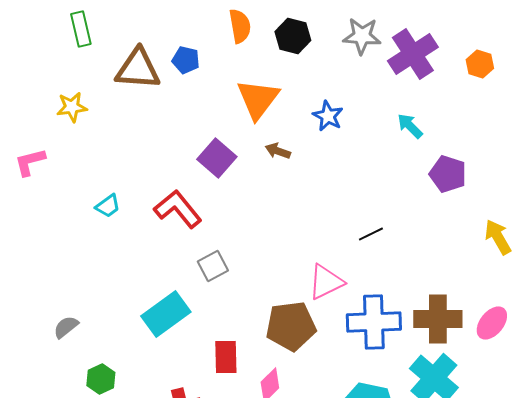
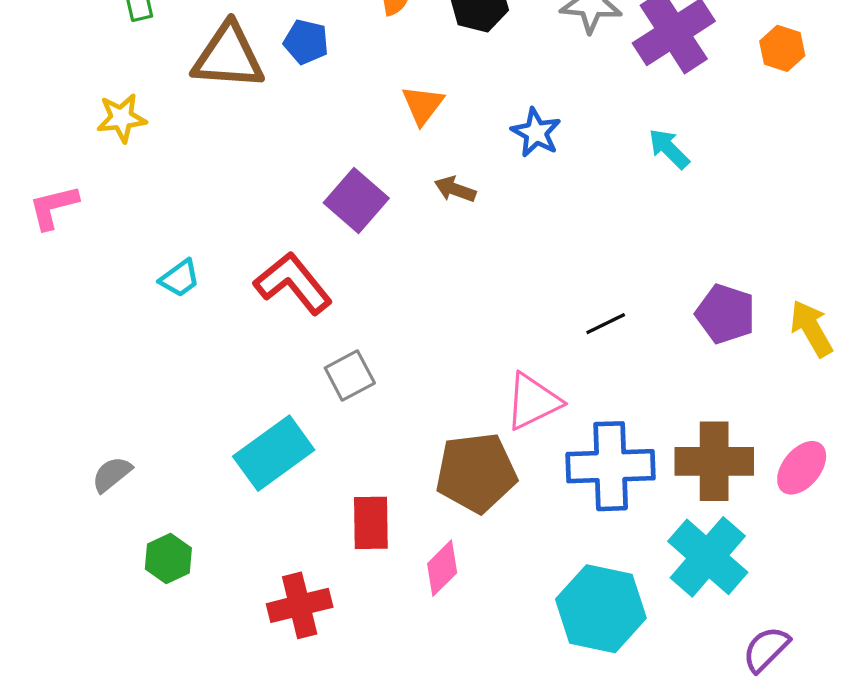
orange triangle: (258, 99) -> (423, 105), size x0.6
purple pentagon: (448, 174) -> (726, 314), moved

